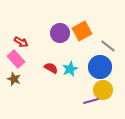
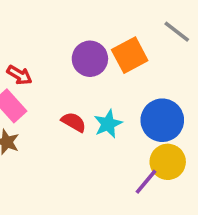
gray line: (108, 46) -> (177, 32), moved
purple line: (91, 101) -> (146, 182), turned -35

